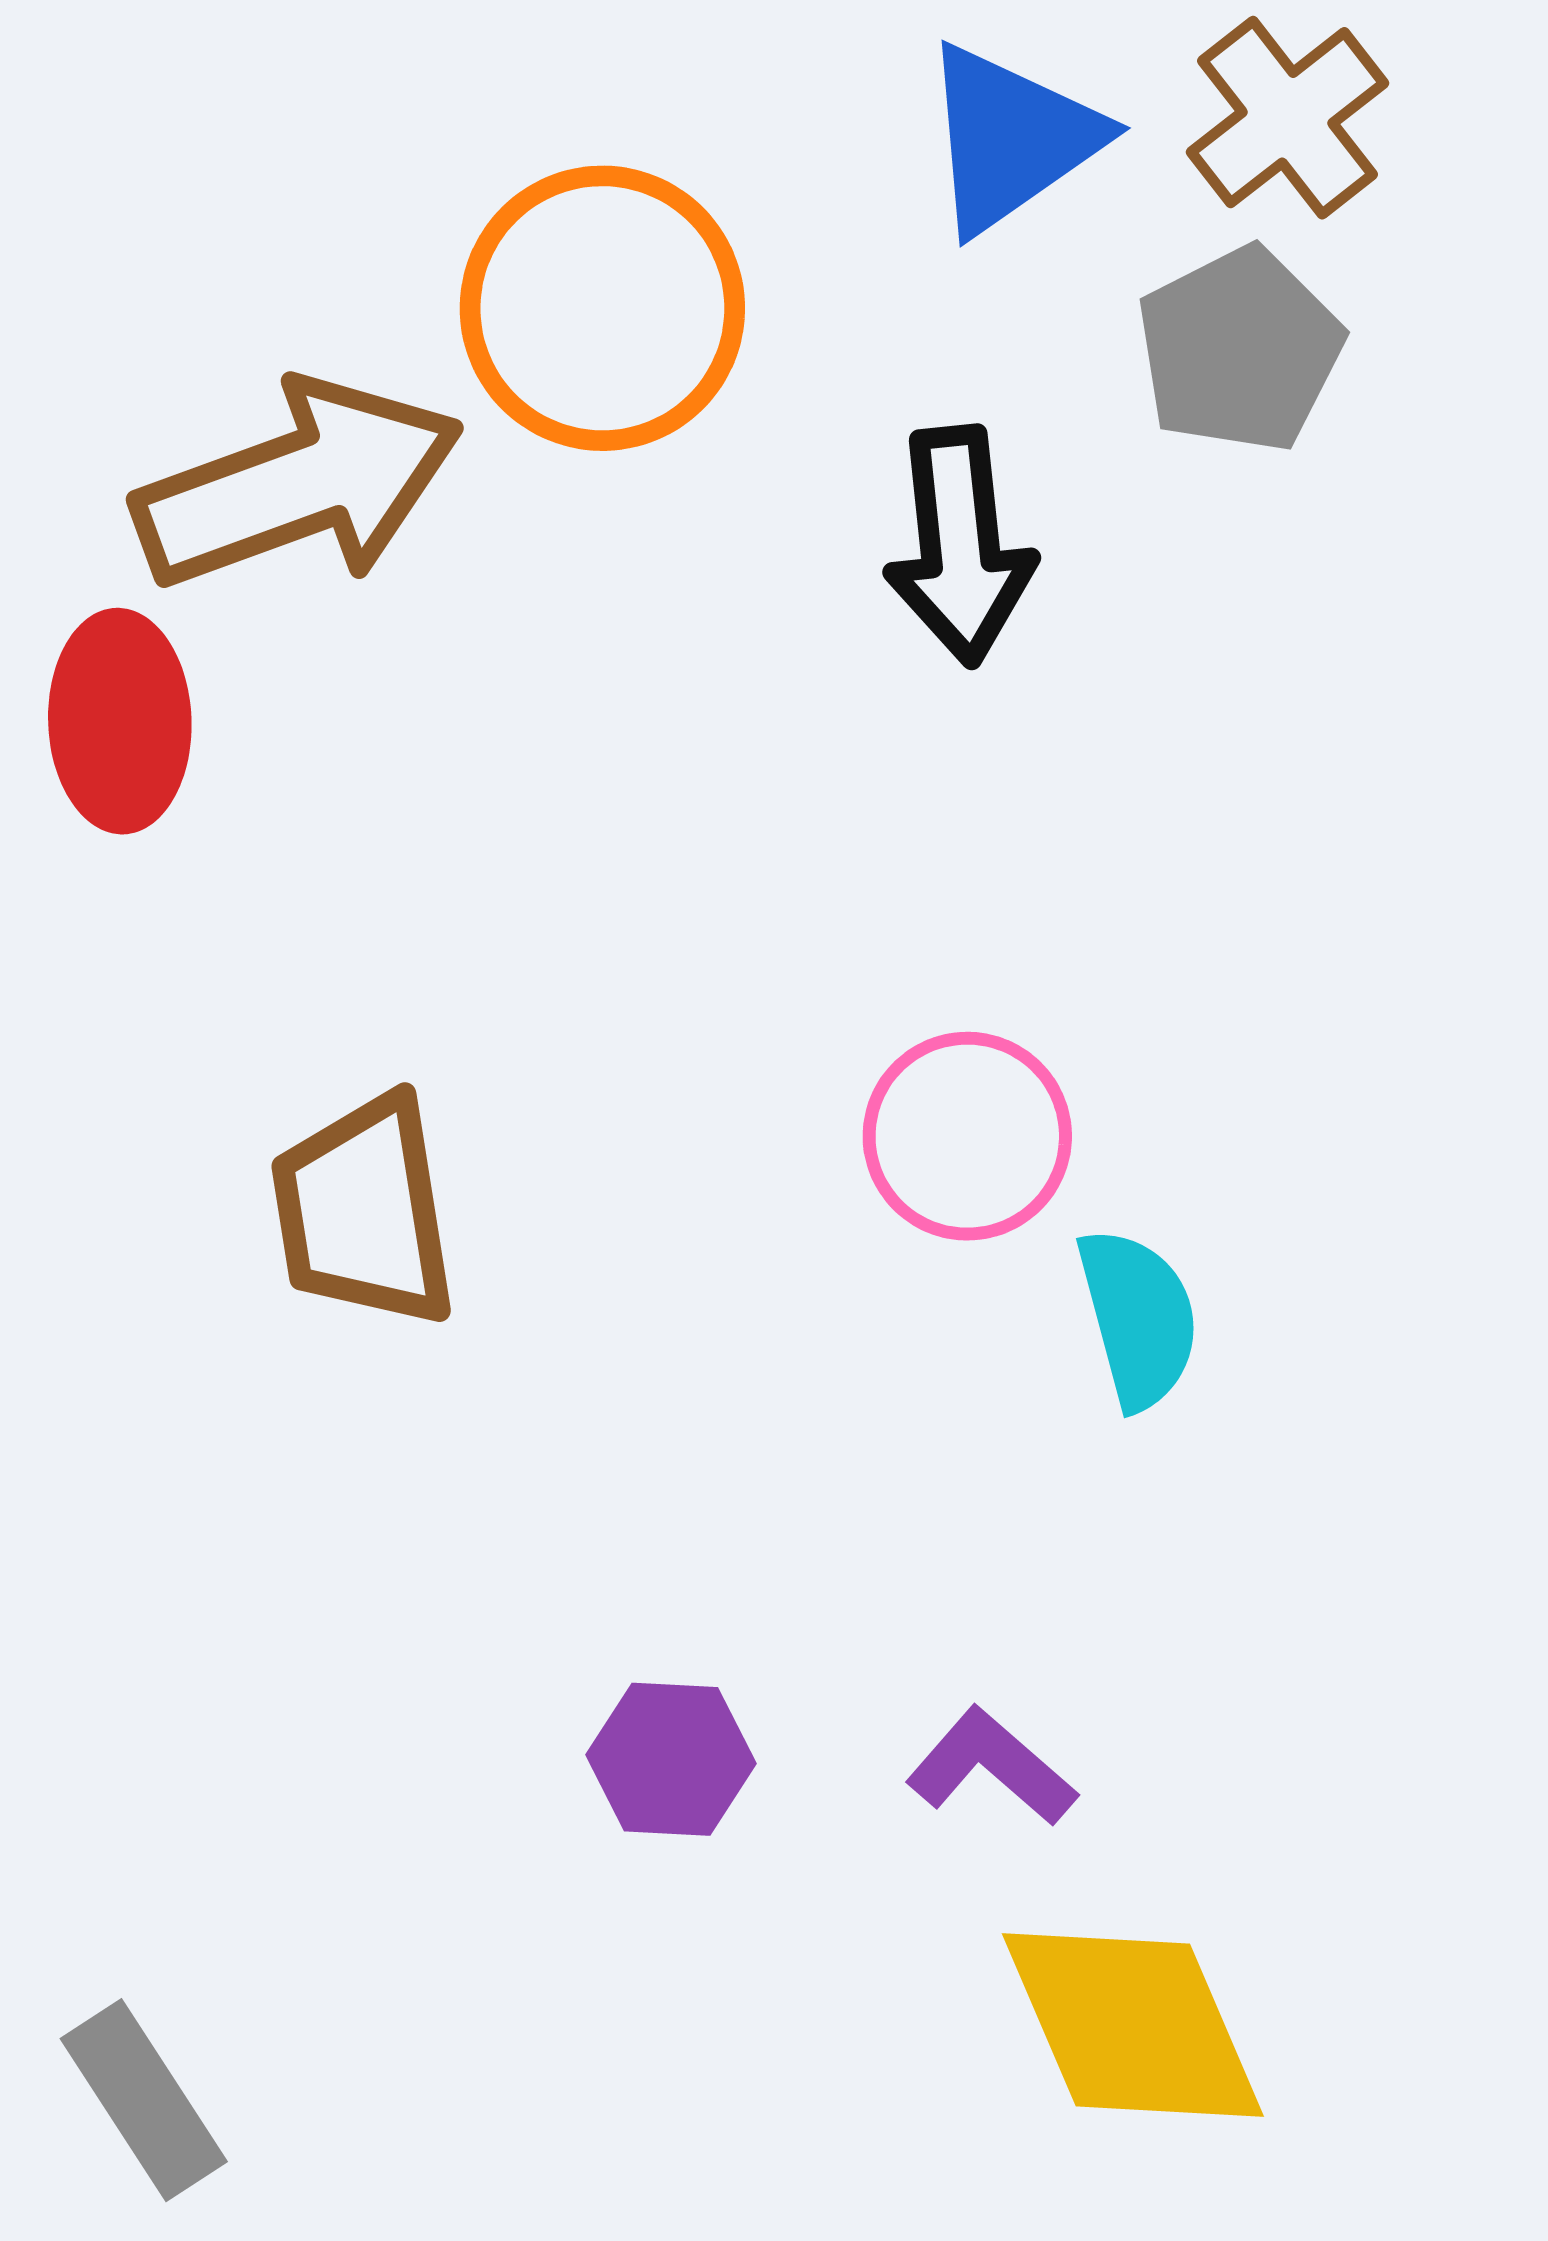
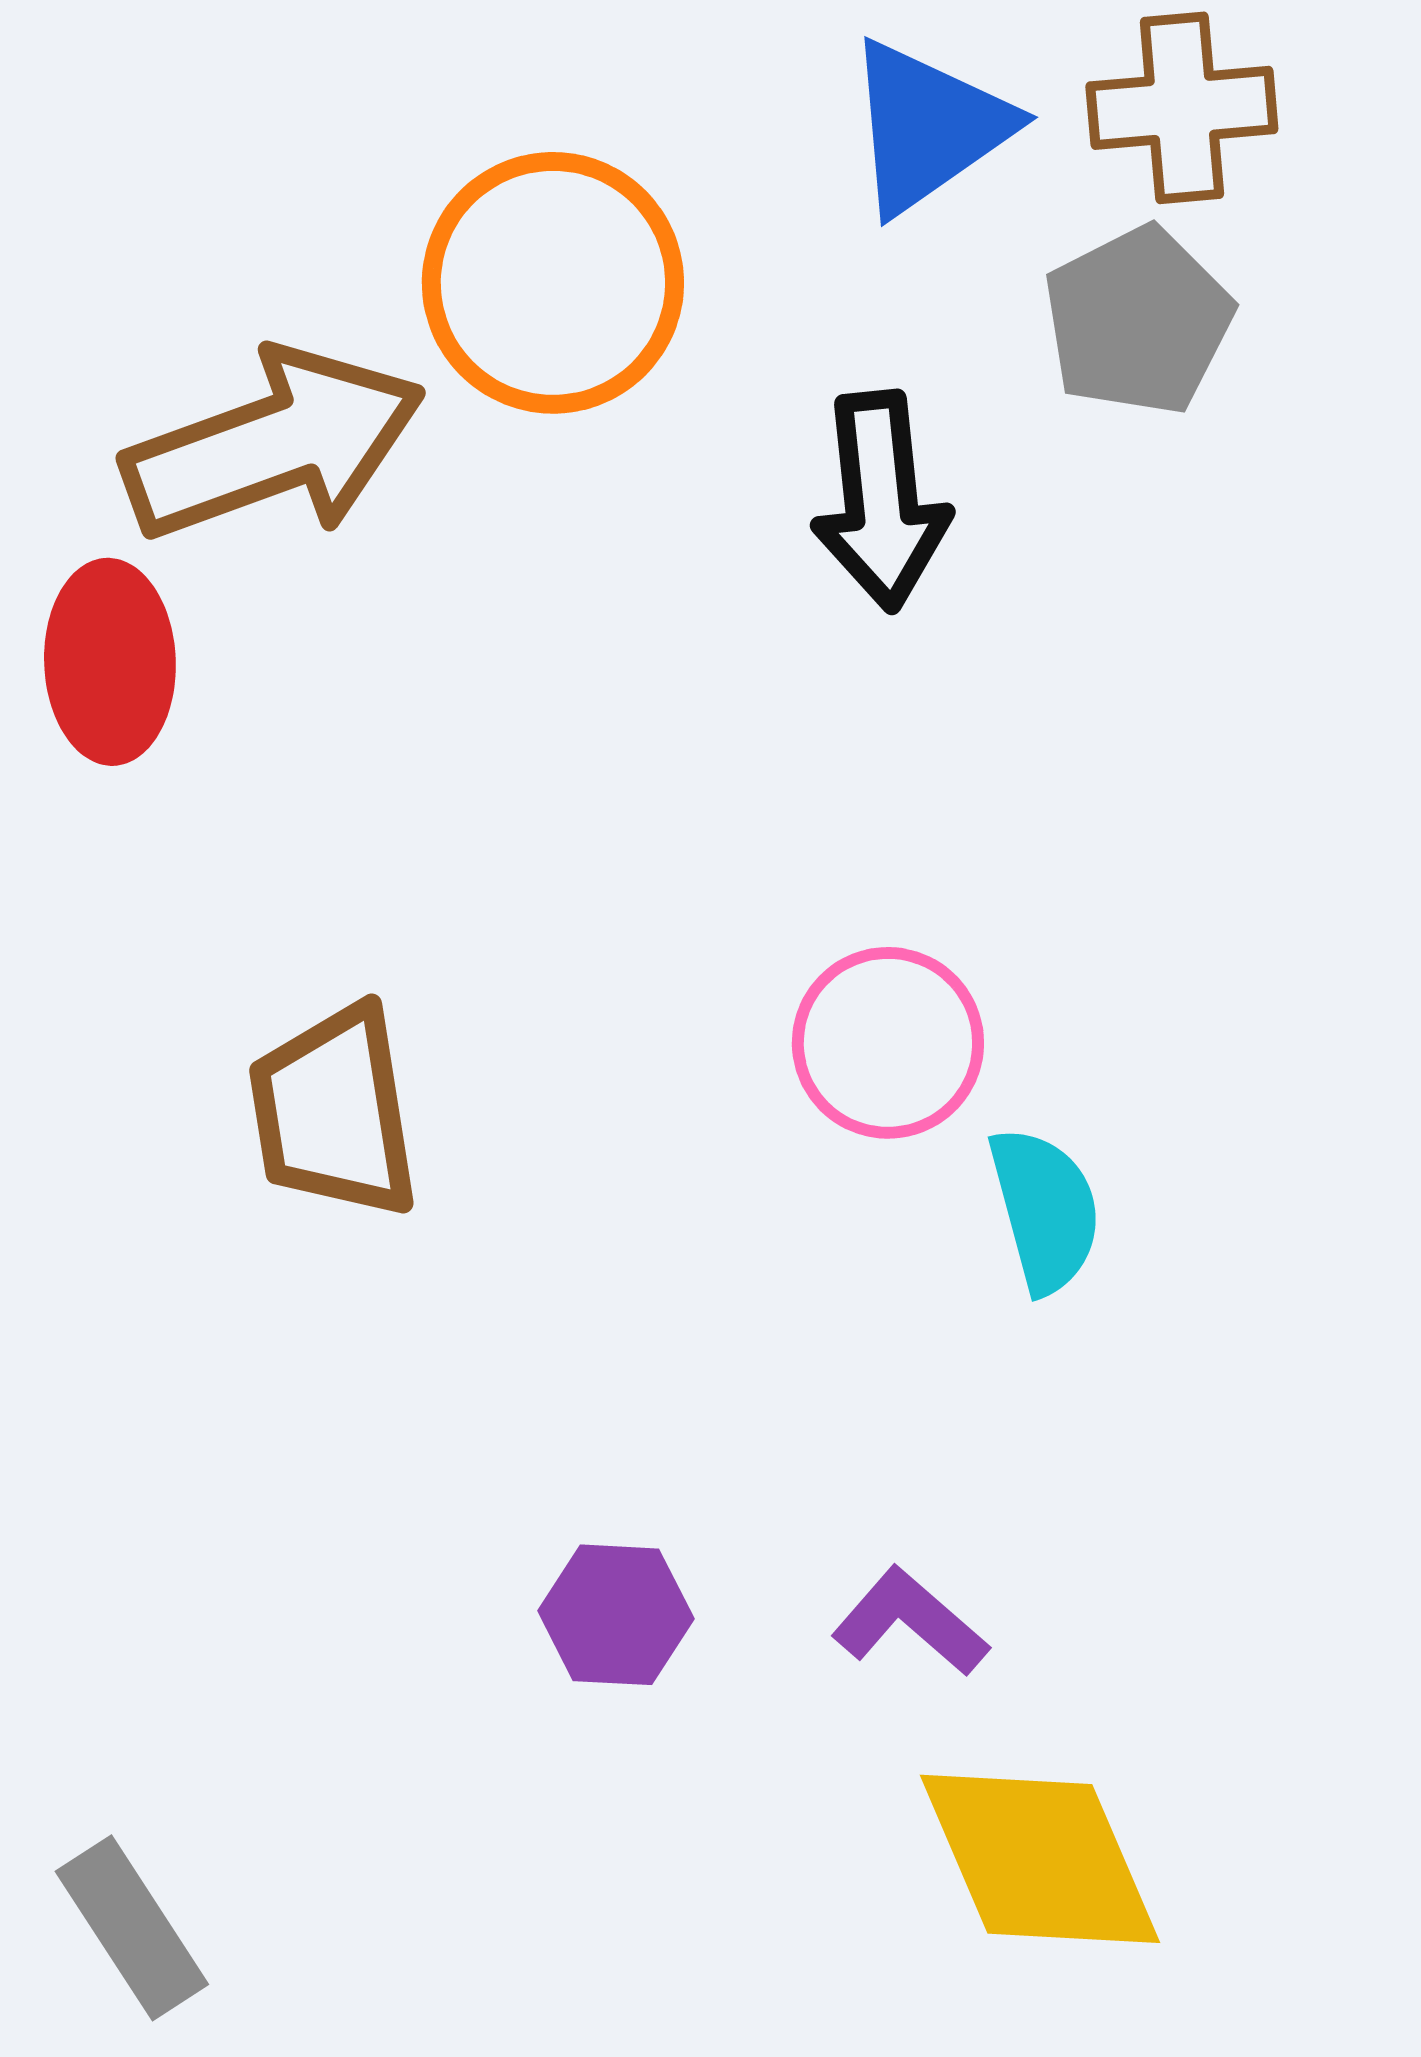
brown cross: (1288, 118) -> (1182, 108), turned 33

